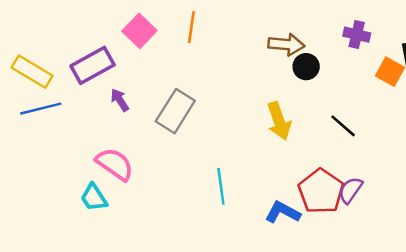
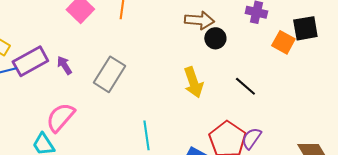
purple rectangle: (93, 65) -> (30, 61), moved
pink semicircle: (115, 164) -> (60, 117), turned -84

